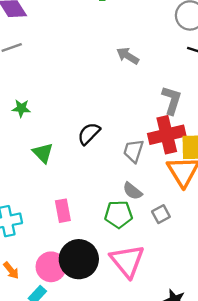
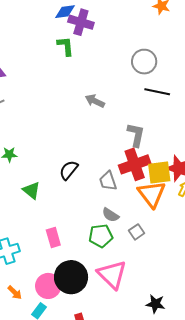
gray trapezoid: (134, 151) -> (108, 181), turned -30

